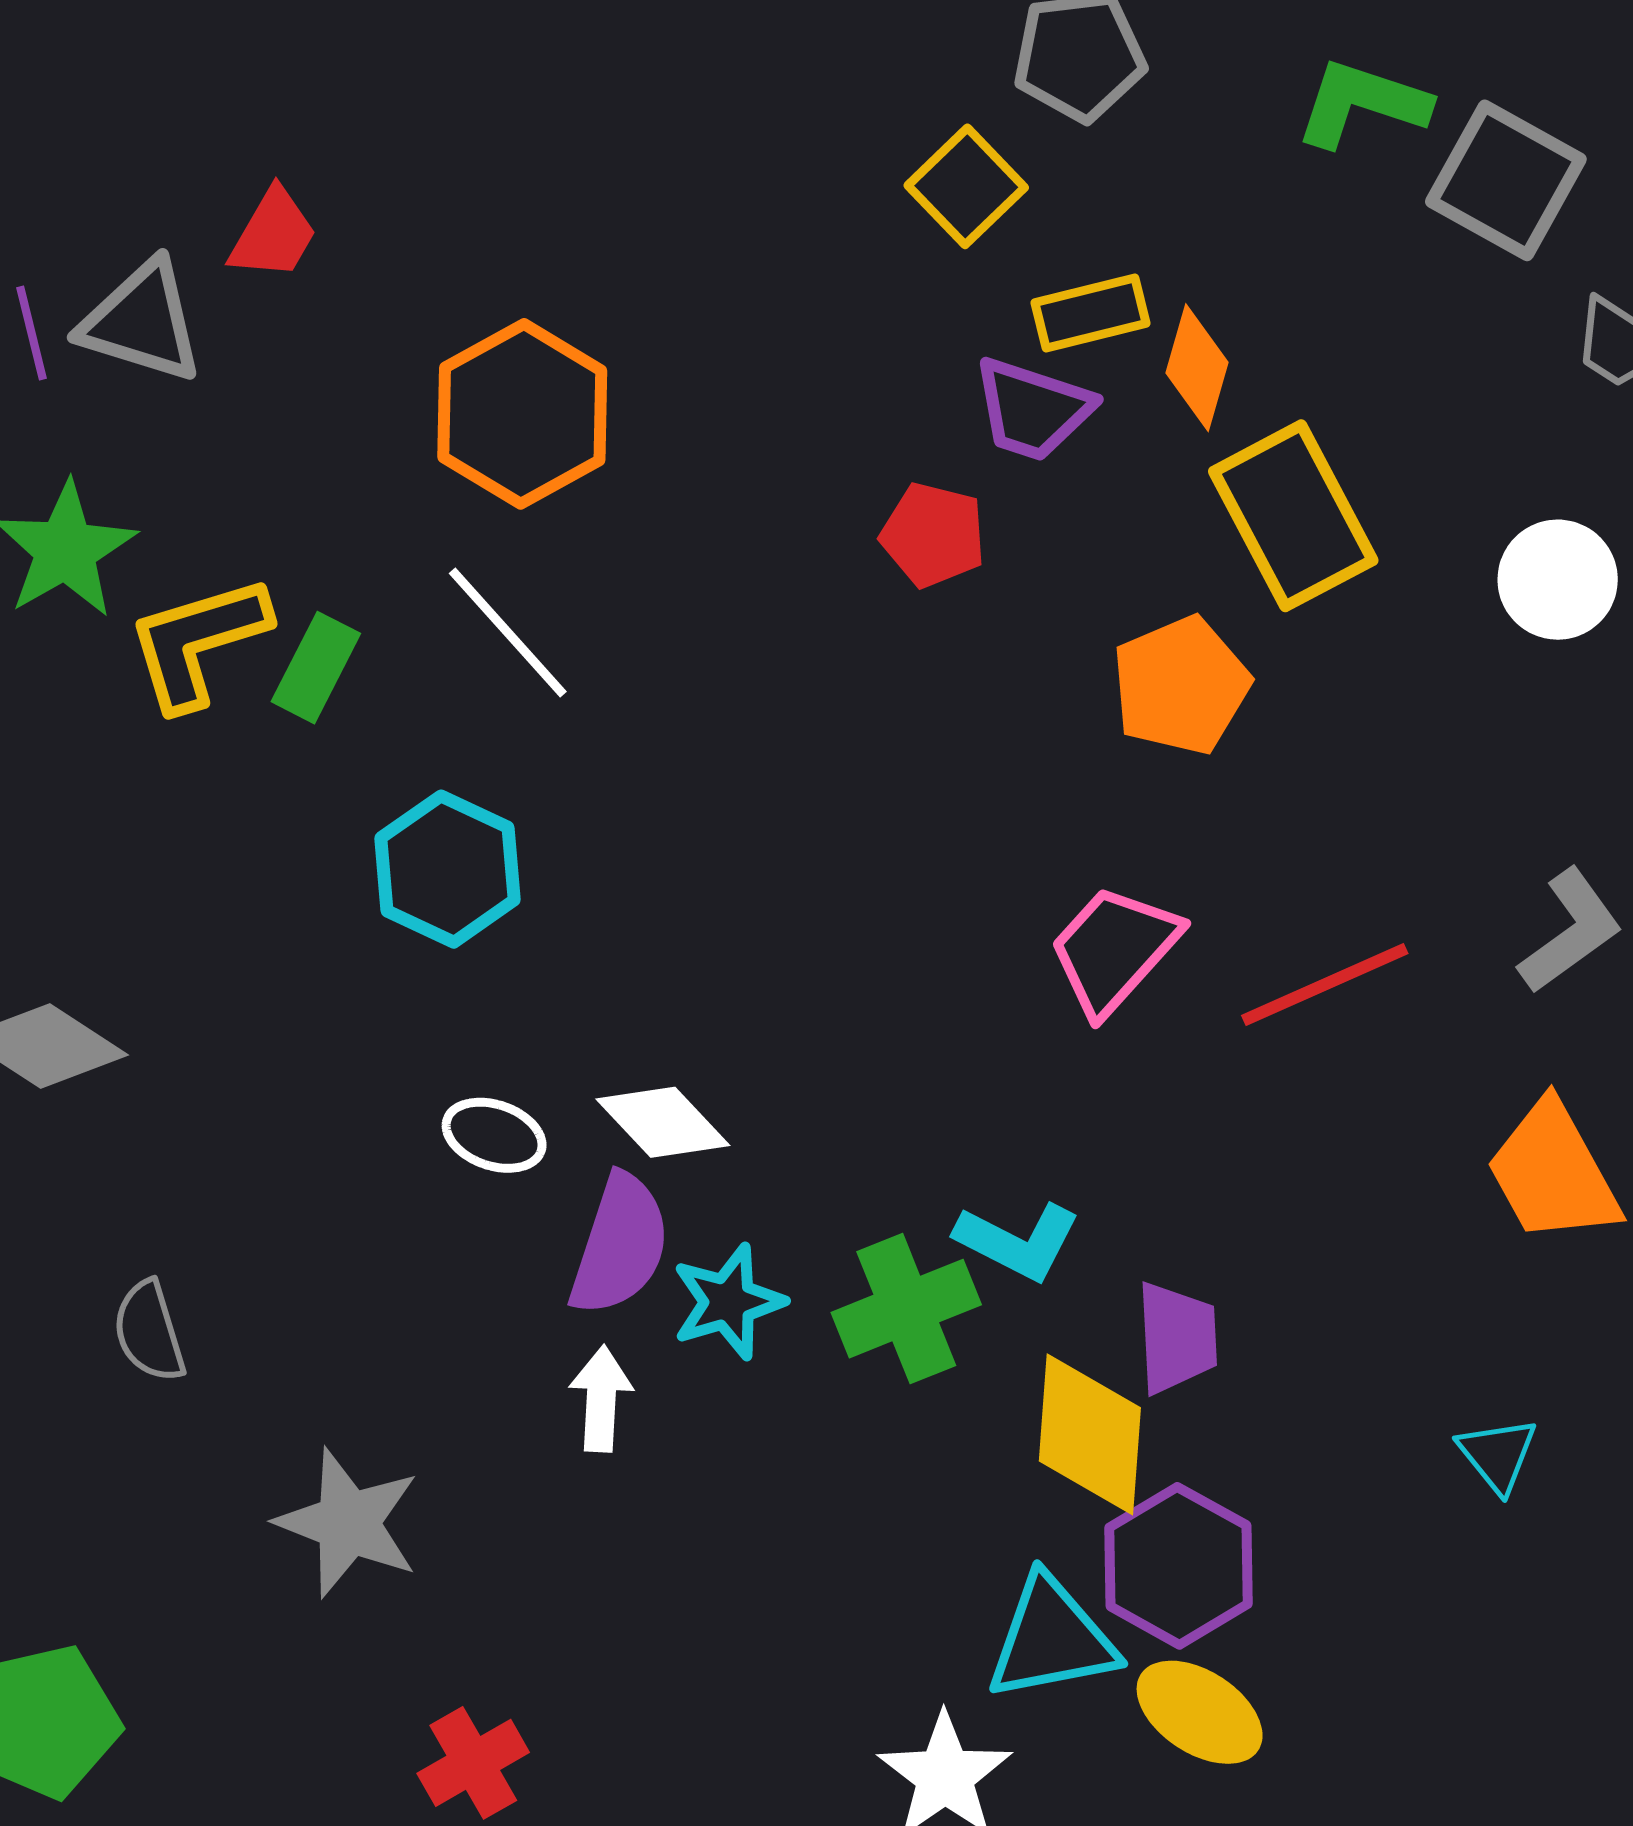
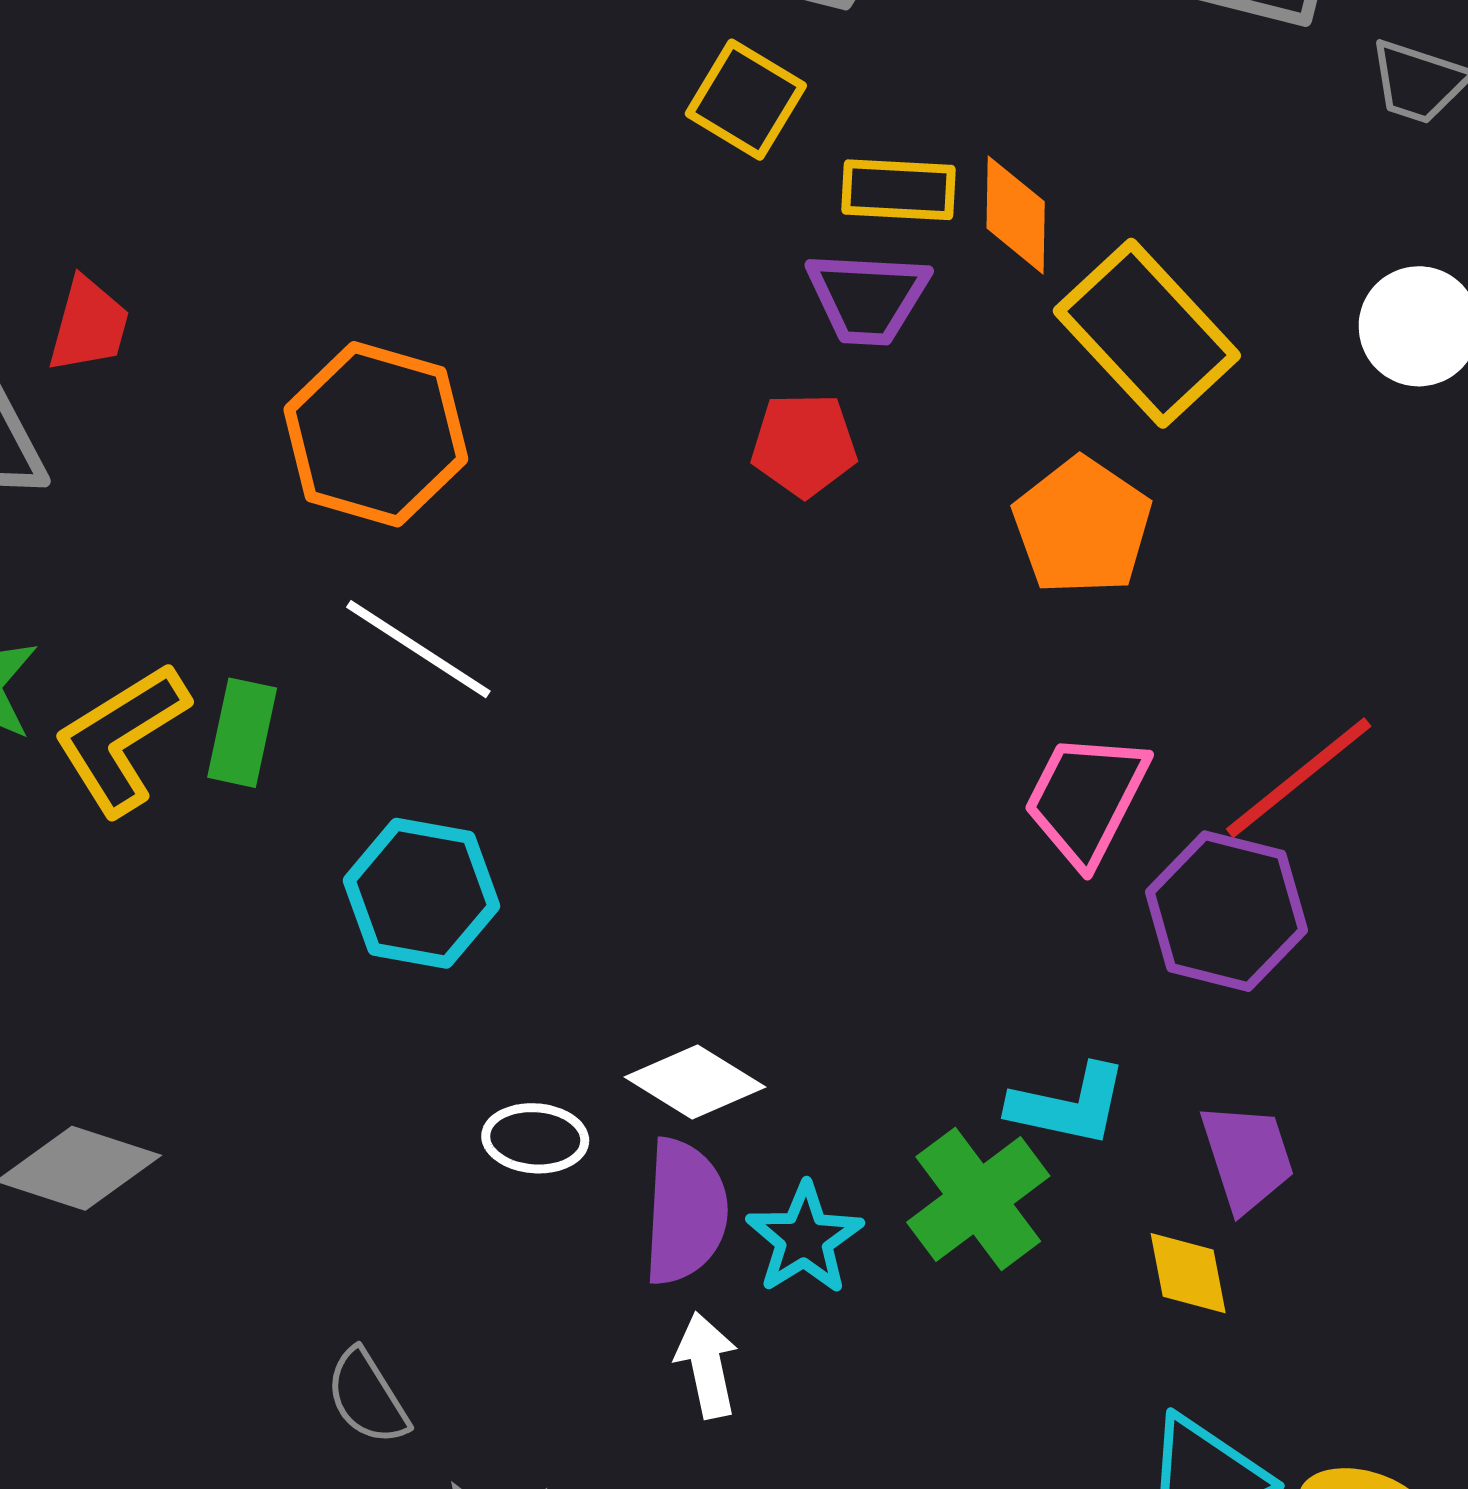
yellow rectangle: (1090, 313) -> (899, 190), turned 32
gray semicircle: (149, 1331) -> (367, 1397), moved
yellow diamond: (1090, 1434) -> (1188, 1273), size x0.6
purple hexagon: (1178, 1566) -> (1226, 911), moved

